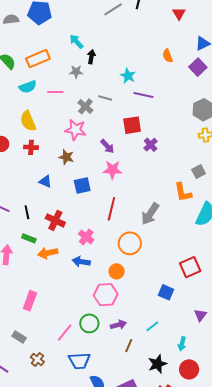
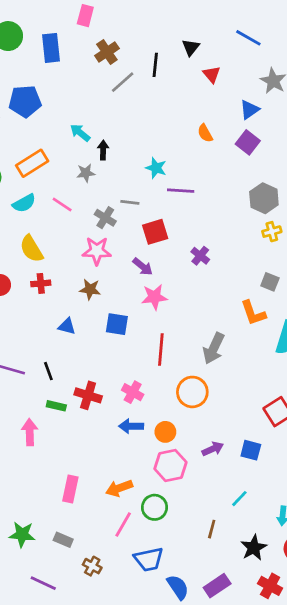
pink line: (55, 92) -> (62, 205), turned 42
red square: (132, 125) -> (155, 232), moved
gray square: (199, 172) -> (270, 282), turned -32
blue square: (82, 185) -> (117, 324), turned 30
red cross: (55, 220) -> (88, 395), moved
orange arrow: (48, 253) -> (119, 488), moved
orange circle: (117, 271) -> (165, 432), moved
purple arrow: (118, 325) -> (213, 449), moved

